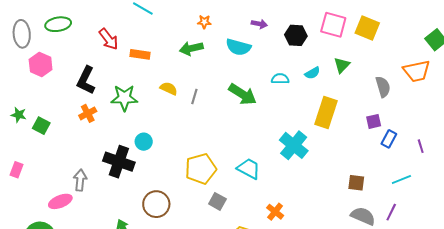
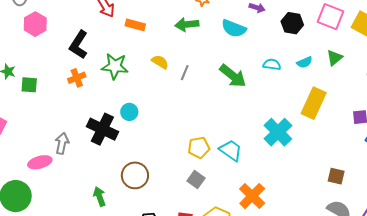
green square: (41, 126) -> (29, 85), turned -30
yellow pentagon: (201, 169) -> (199, 148), moved, size x0.7
orange cross: (275, 212) -> (252, 196), size x1.5

